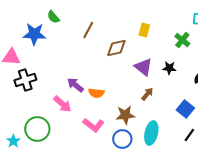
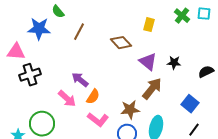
brown line: (88, 30) -> (79, 32), moved
green cross: (182, 40) -> (182, 16), moved
brown diamond: (116, 48) -> (121, 43), turned 60
orange semicircle: (96, 93) -> (93, 97), moved, turned -63
brown arrow: (147, 94) -> (152, 89), size x1.6

